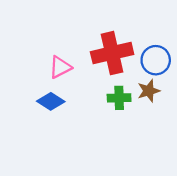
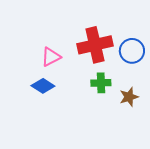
brown star: (149, 91) -> (129, 97), moved

